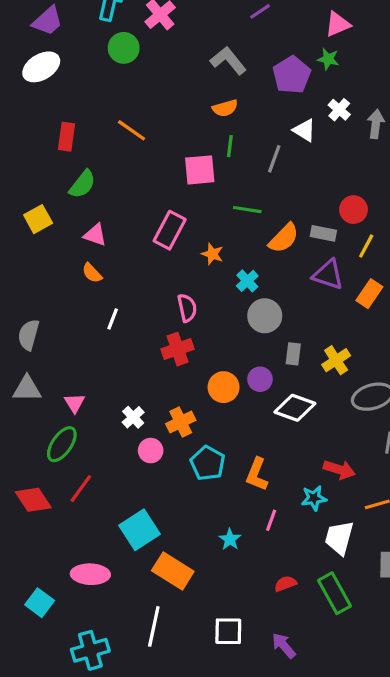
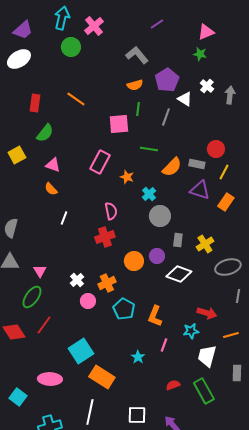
purple pentagon: (292, 75) -> (167, 80), moved

